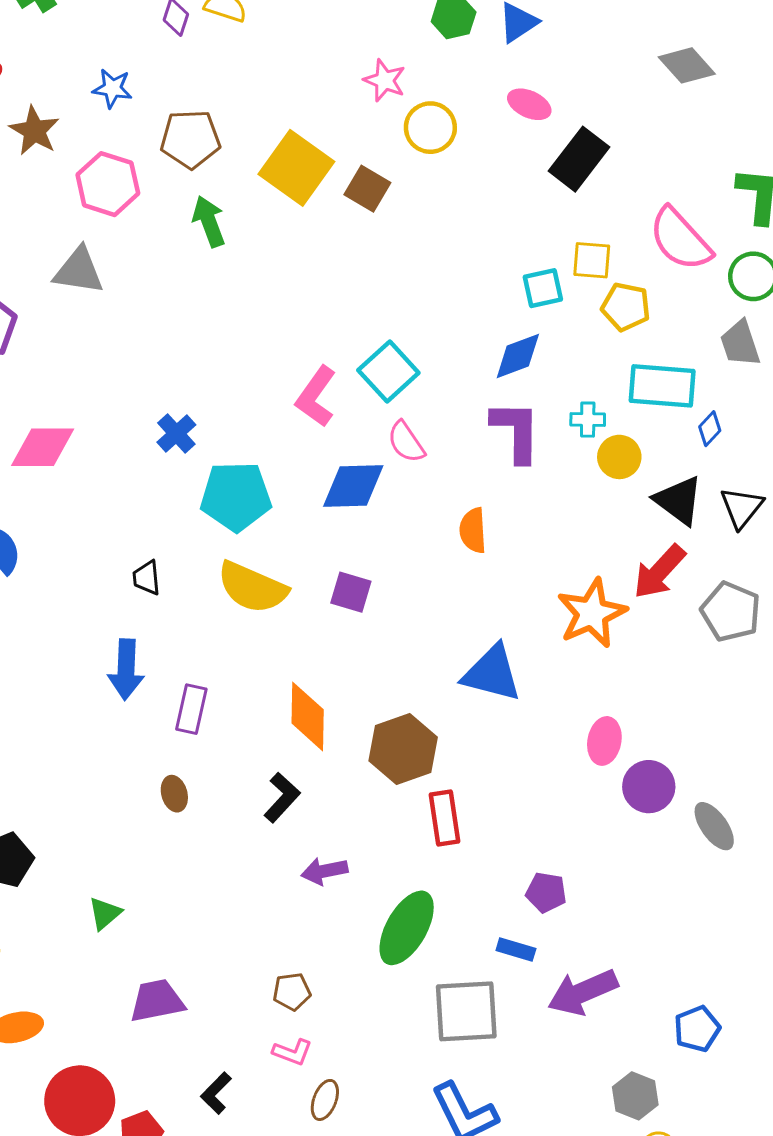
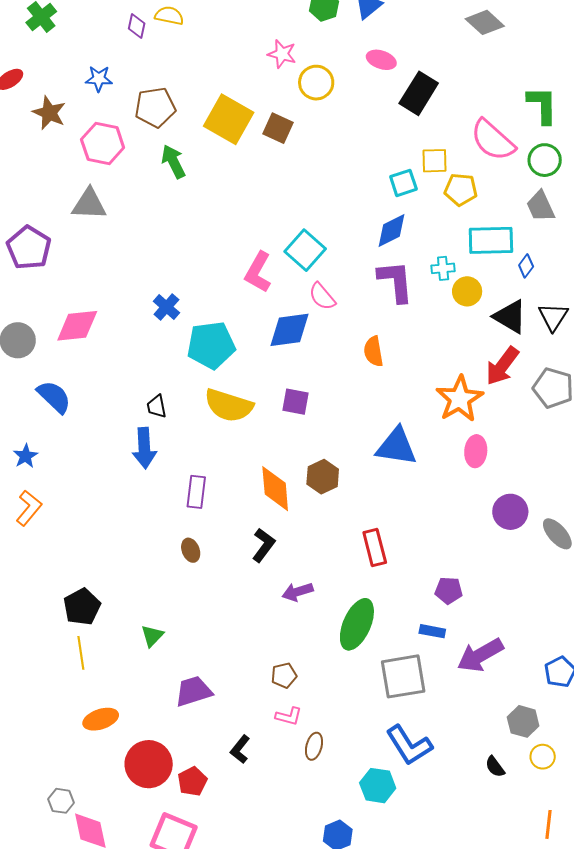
blue arrow: (126, 670) -> (144, 448), moved
pink ellipse: (604, 741) -> (476, 451), moved
brown hexagon: (403, 749) -> (323, 477), moved, size x0.7

